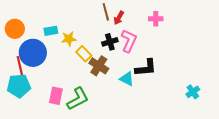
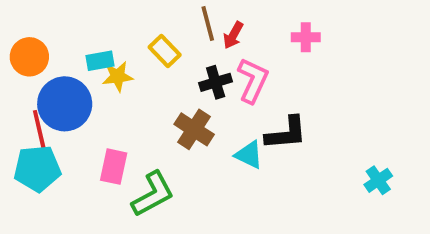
yellow star: (69, 39) -> (118, 76), moved
yellow rectangle: (84, 54) -> (165, 51), moved
pink rectangle: (56, 96) -> (114, 167), moved

